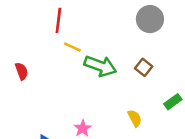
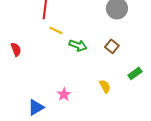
green arrow: (100, 66) -> (78, 45), size x0.7

